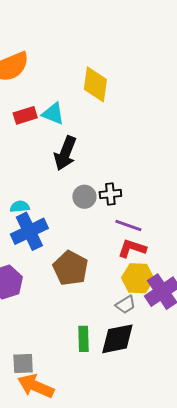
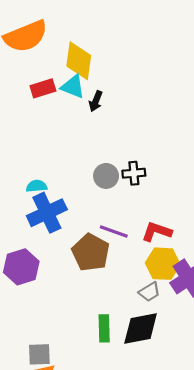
yellow diamond: (95, 84) -> (79, 61), moved
black arrow: (65, 153) -> (96, 101), moved, size x0.6
purple line: (128, 226) -> (114, 232), moved

